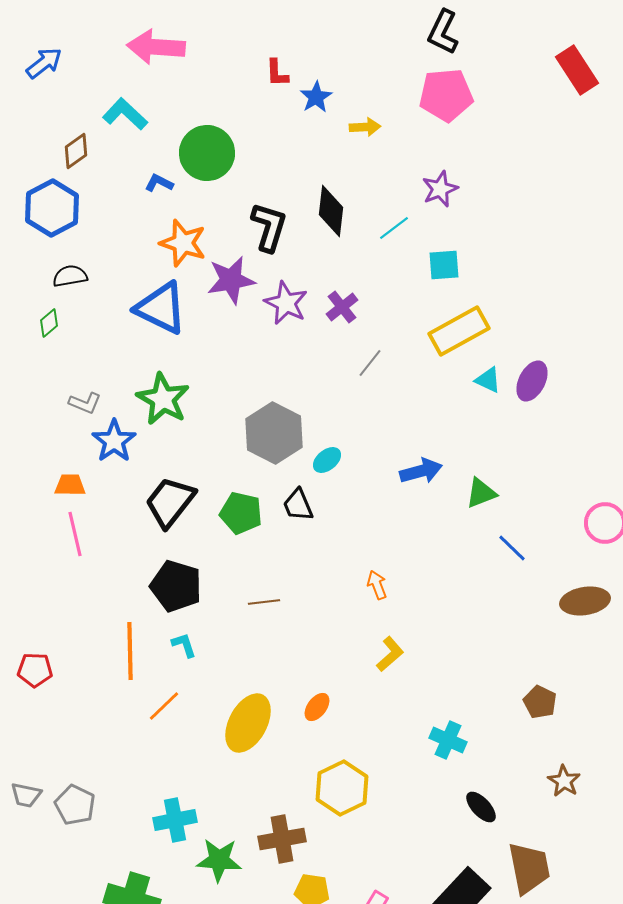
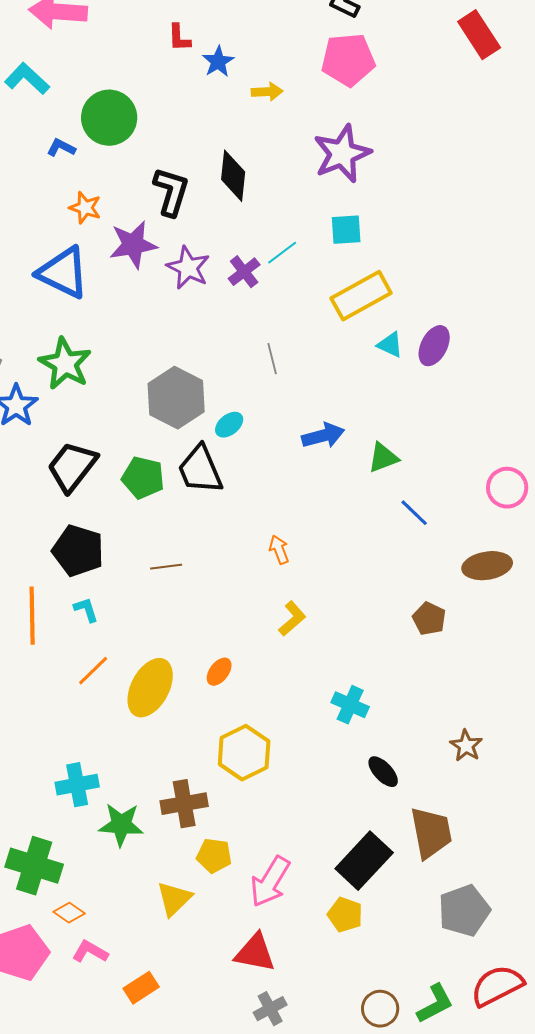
purple star: (440, 189) -> (342, 154), size x1.6
cyan line: (394, 228) -> (282, 253), moved
orange star: (183, 243) -> (85, 208), size x0.7
gray line: (370, 363) -> (272, 359), moved, turned -52
black trapezoid: (298, 505) -> (200, 470), size x1.5
brown pentagon: (540, 702) -> (429, 619), moved
orange line: (164, 706) -> (93, 671), moved

